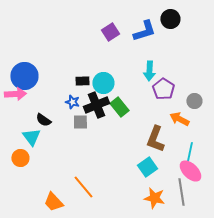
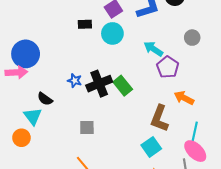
cyan arrow: (149, 71) -> (153, 49), turned 120
black rectangle: (82, 81) -> (85, 24), moved
cyan circle: (103, 83) -> (112, 33), moved
gray circle: (194, 101) -> (192, 38), moved
gray square: (80, 122) -> (87, 128), moved

